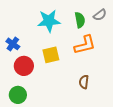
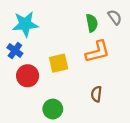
gray semicircle: (100, 15) -> (115, 17), turned -88
cyan star: (49, 21) -> (25, 24), moved
green circle: (18, 95) -> (53, 109), moved

